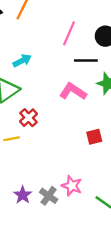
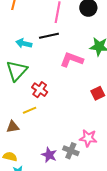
cyan arrow: (22, 61) -> (24, 43), turned -126
black line: (86, 61) -> (49, 36), moved

